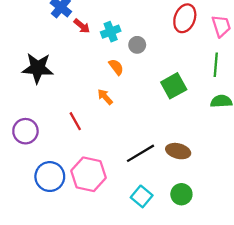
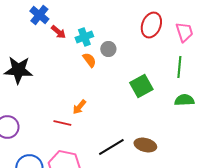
orange semicircle: (116, 67) -> (89, 60), moved
orange arrow: (105, 97) -> (79, 107), moved, turned -98
red line: (75, 121) -> (62, 123), moved, turned -48

